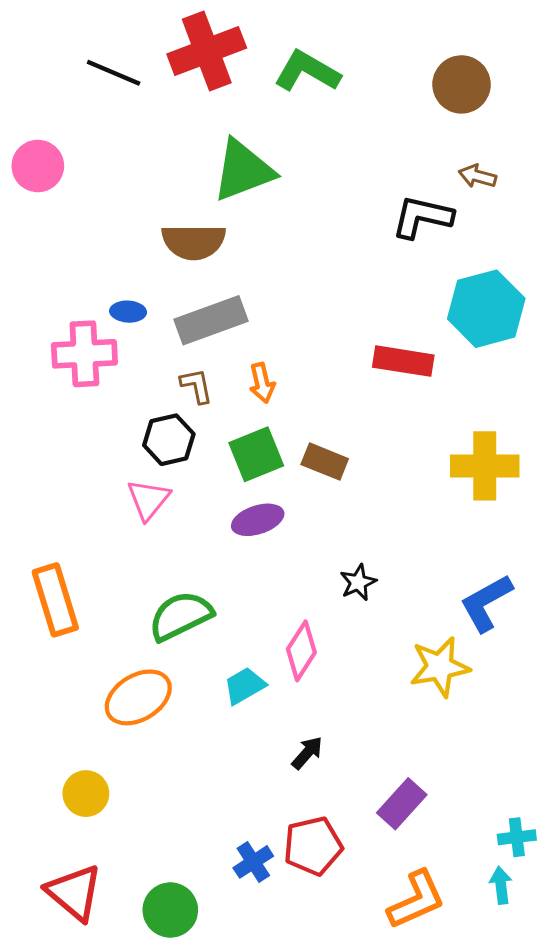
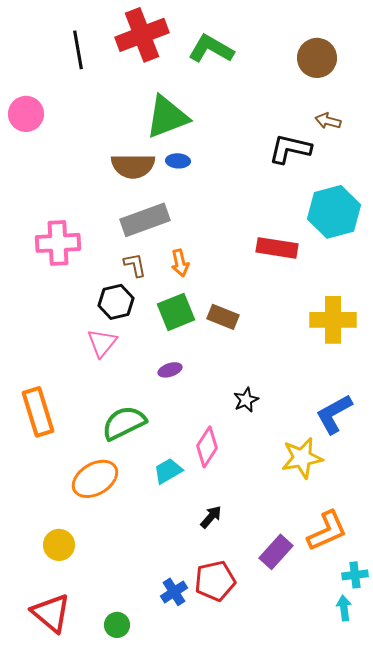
black line: (114, 73) -> (78, 50), turned 57
blue ellipse: (128, 312) -> (178, 161), moved
purple ellipse: (258, 520) -> (170, 370), moved, size x0.7
orange L-shape: (416, 900) -> (327, 531), moved
green circle: (170, 910) -> (117, 625), size x0.7

